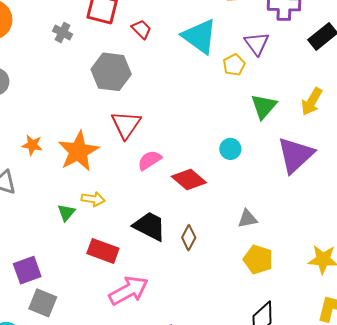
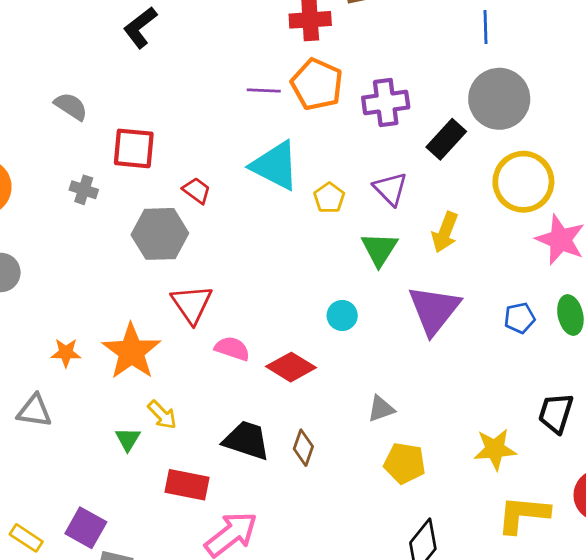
red trapezoid: (141, 29) -> (197, 190), moved
purple triangle: (257, 43) -> (390, 189), moved
pink semicircle: (150, 160) -> (232, 349), turned 60
yellow arrow: (93, 199) -> (162, 415), turned 45
purple square: (27, 270) -> (86, 528), turned -32

